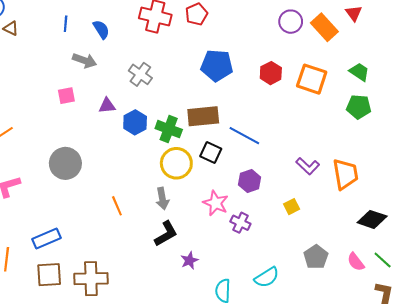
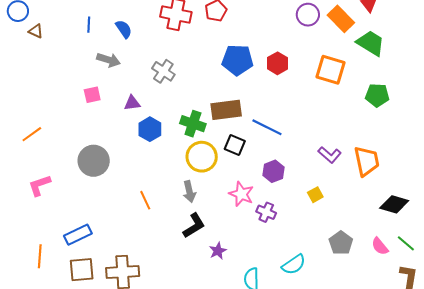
green trapezoid: (359, 72) -> (371, 43), moved, size x1.4
red hexagon: (271, 73) -> (277, 63), moved
blue hexagon: (135, 122) -> (150, 129), moved

